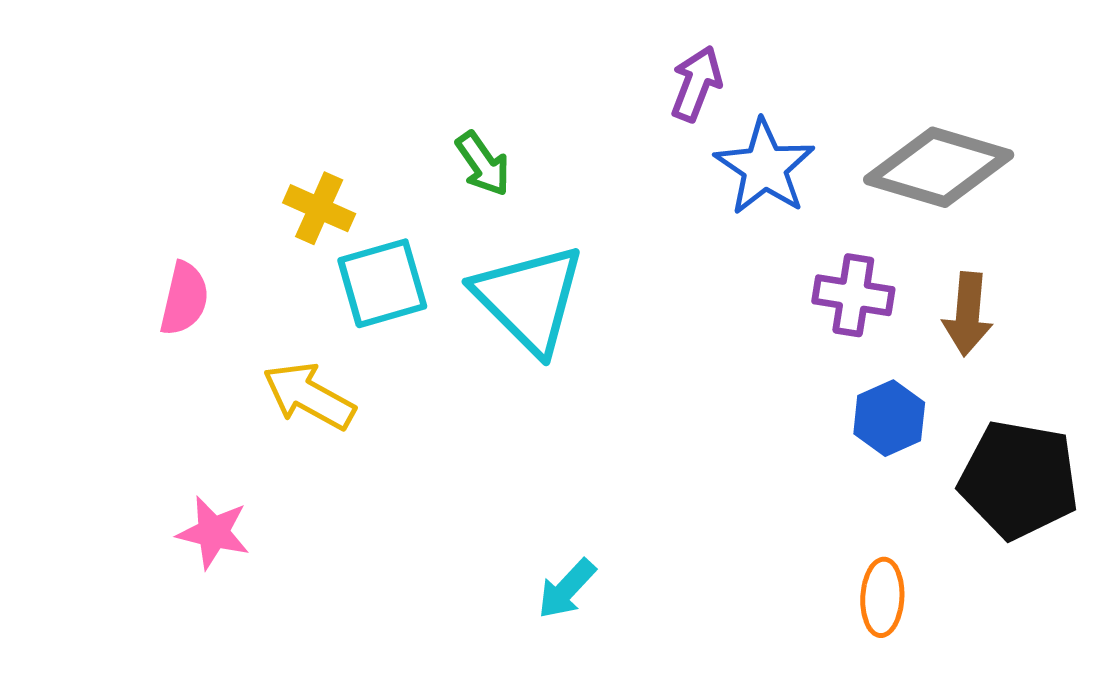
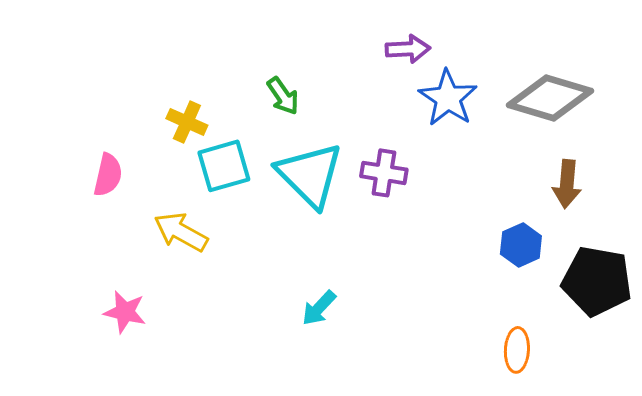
purple arrow: (696, 84) -> (408, 49), turned 66
purple cross: (853, 295) -> (384, 173), moved
cyan arrow: (567, 589) -> (319, 308), moved

